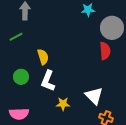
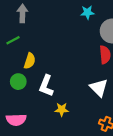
yellow semicircle: (43, 57) -> (30, 61), moved, turned 35
white triangle: (94, 96) -> (99, 88), moved

